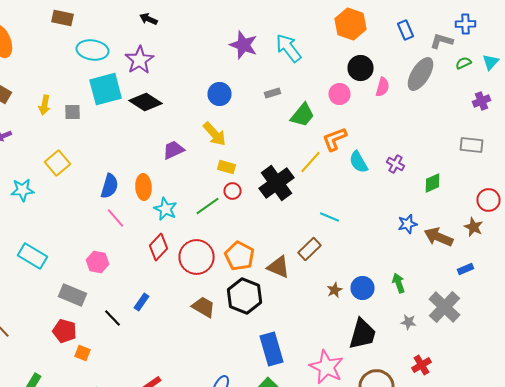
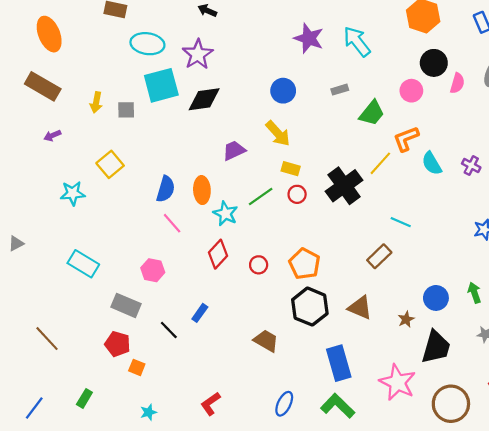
black diamond: (146, 102) -> (204, 99), turned -40
green line: (208, 206) -> (261, 196), moved
red circle: (196, 257) -> (259, 265), size x0.5
brown triangle: (278, 267) -> (360, 308), moved
brown star: (334, 290) -> (406, 319), moved
brown trapezoid: (204, 307) -> (266, 341), moved

